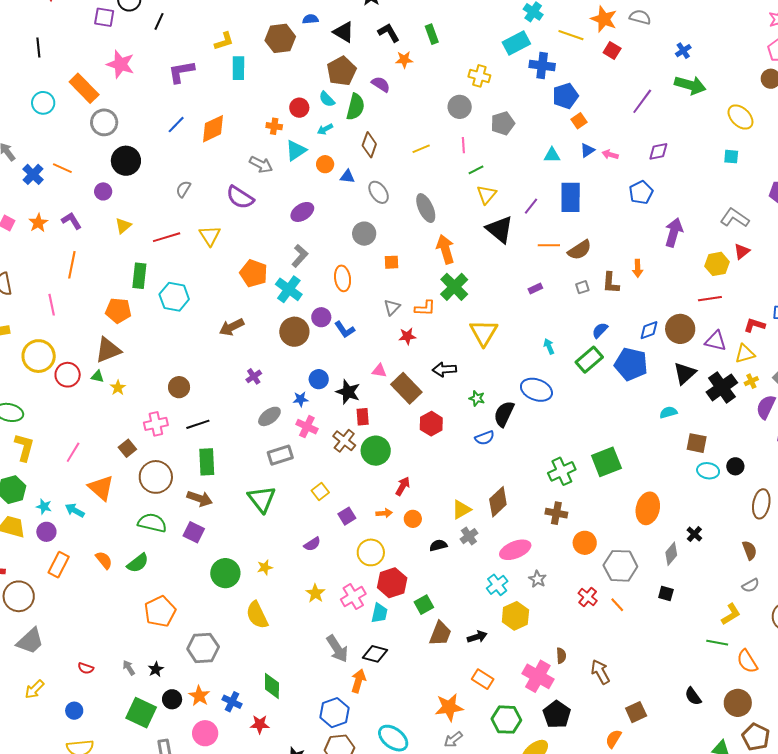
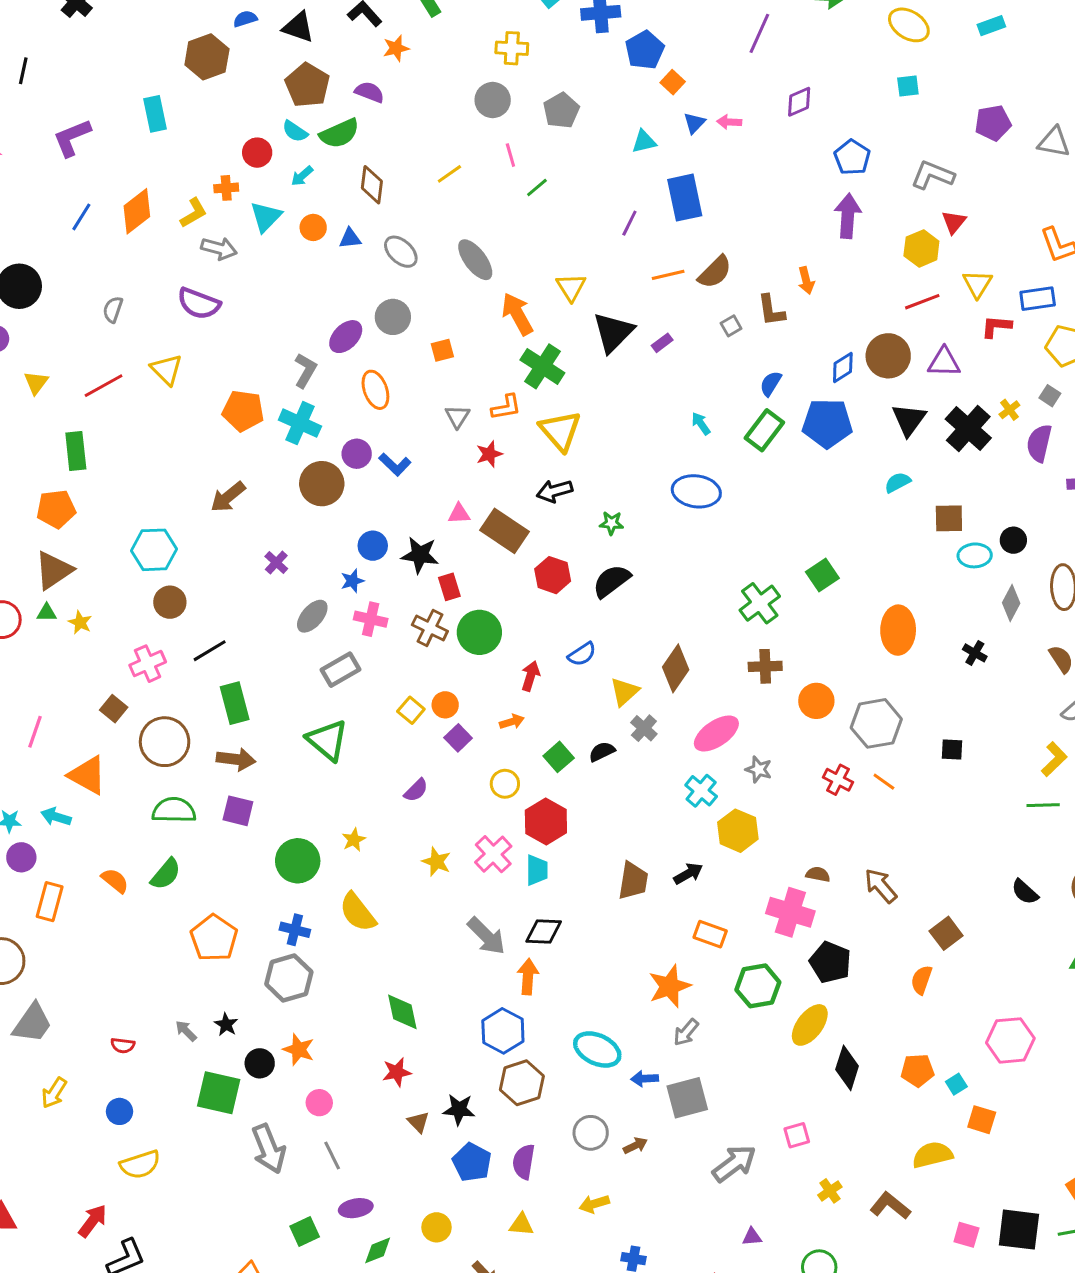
yellow L-shape: (224, 41) -> (194, 213), moved
green semicircle: (355, 107) -> (339, 133), turned 64
blue pentagon: (641, 192) -> (852, 157), moved
yellow triangle: (487, 195) -> (571, 287), moved
purple ellipse: (302, 212) -> (346, 337), moved
black triangle: (500, 229) -> (613, 332), moved, turned 48
cyan hexagon: (174, 297) -> (154, 550), moved
yellow triangle: (484, 333) -> (560, 431), moved
yellow triangle: (745, 354) -> (977, 284), moved, turned -30
black semicircle: (504, 414) -> (611, 581), moved, turned 40
blue semicircle: (485, 438) -> (582, 654), moved
green square: (606, 462) -> (822, 575), size x0.7
orange circle: (413, 519) -> (445, 705), moved
yellow circle: (371, 552) -> (505, 784), size x0.7
gray diamond: (671, 554) -> (1011, 603), moved
green square: (424, 605) -> (559, 757), moved
brown semicircle: (561, 656) -> (818, 874), turned -63
blue cross: (232, 702) -> (295, 930), moved
pink circle: (205, 733) -> (319, 1103), size x0.7

